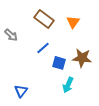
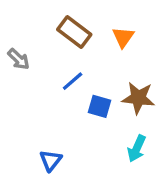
cyan arrow: (68, 85) -> (137, 149), moved
blue triangle: (21, 91) -> (51, 160), moved

